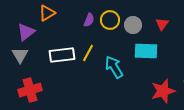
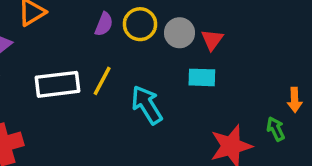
red triangle: (162, 24) -> (212, 40), moved
cyan rectangle: (146, 51) -> (202, 77), size x0.7

